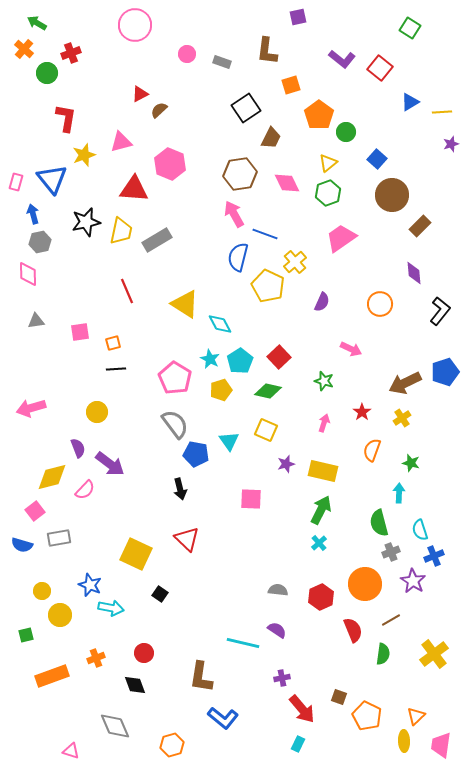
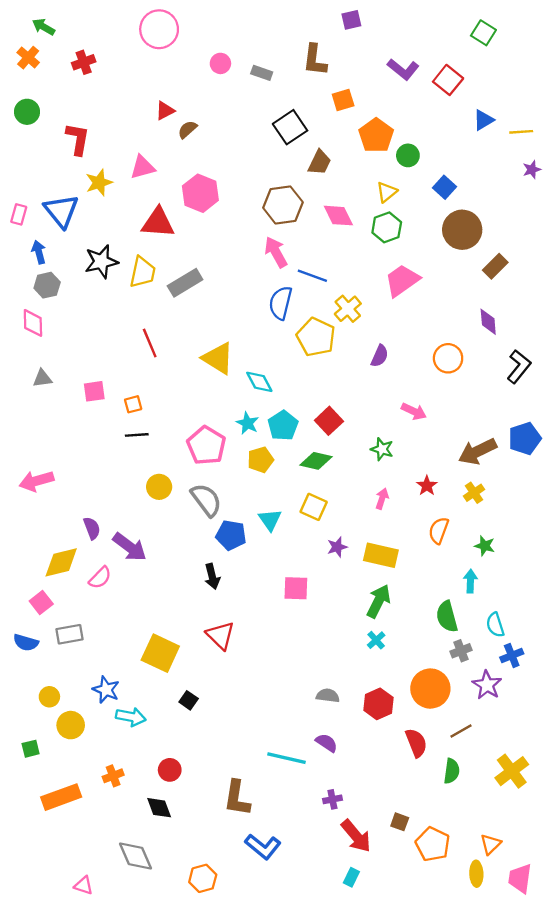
green circle: (47, 73) -> (27, 112), moved
yellow circle: (97, 412) -> (159, 487), moved

